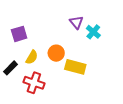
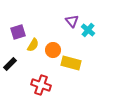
yellow semicircle: (32, 57) -> (33, 45), moved
red cross: (34, 83) -> (41, 85), moved

